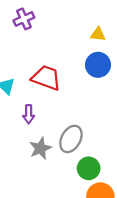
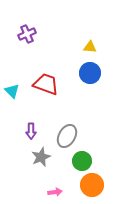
purple arrow: (29, 114) -> (31, 131), moved
gray star: (40, 148) -> (41, 157), moved

